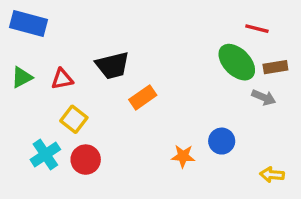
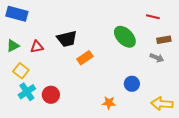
green ellipse: (237, 62) -> (125, 37), moved
yellow square: (74, 119) -> (21, 71), moved
orange star: (183, 156) -> (109, 103), moved
yellow arrow: (272, 175) -> (162, 104), size x1.5

